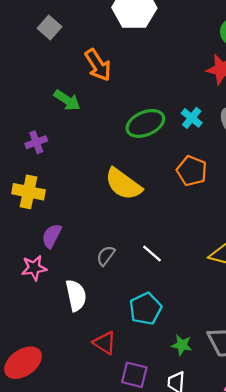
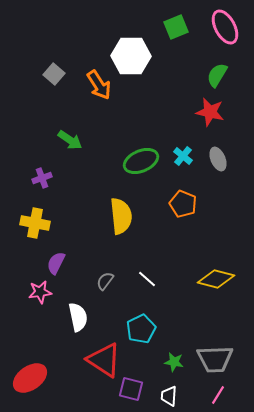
orange arrow: (98, 65) -> (99, 85), moved
yellow semicircle: (123, 184) -> (121, 216), turned -132
red triangle: (105, 343) -> (104, 360), size x1.6

